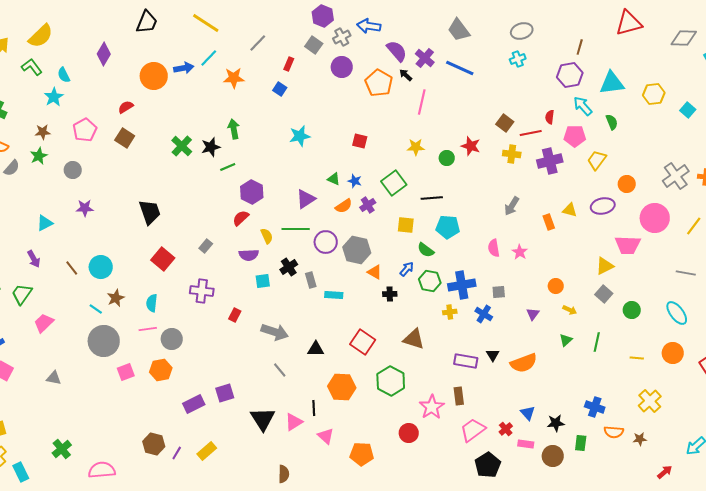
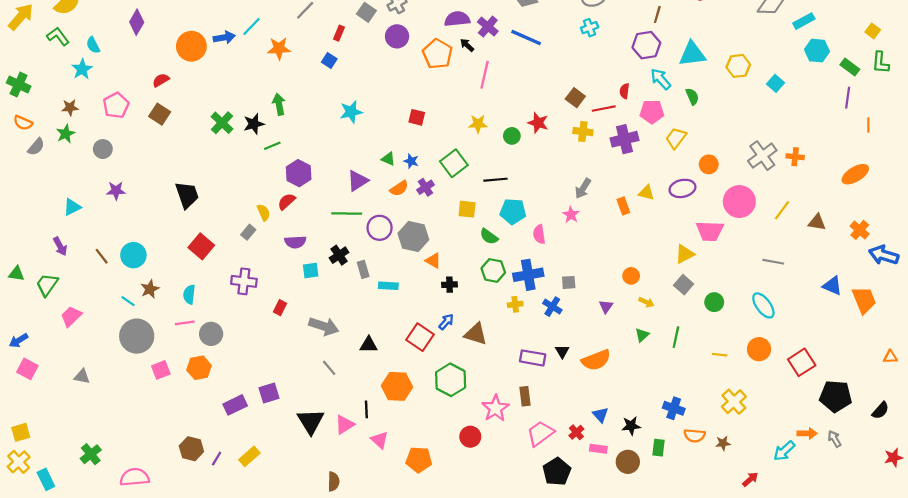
purple semicircle: (397, 51) -> (457, 19), turned -55
yellow semicircle: (267, 236) -> (264, 212), moved
pink semicircle: (494, 248) -> (539, 234), moved
pink star: (520, 252) -> (571, 215), moved
blue arrow: (407, 269) -> (446, 322), moved

